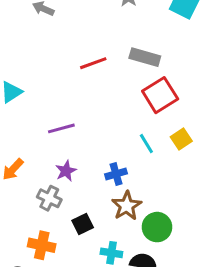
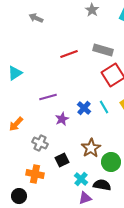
purple star: (66, 171) -> (62, 119), moved
blue cross: (116, 174) -> (84, 108), moved, turned -32
cyan cross: (111, 253) -> (81, 179), turned 32

